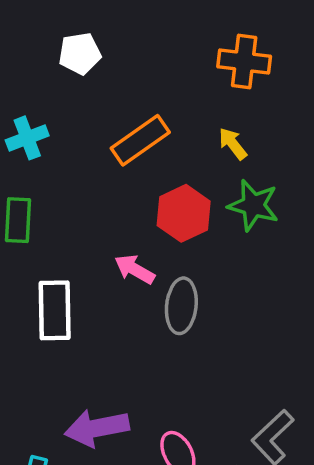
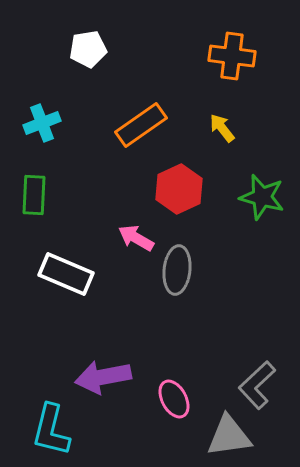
green star: (253, 205) -> (262, 197), moved
white rectangle: (55, 310) -> (66, 274), turned -66

